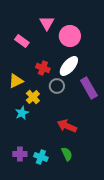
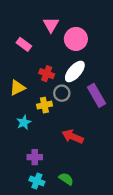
yellow cross: (33, 97) -> (44, 105), moved, turned 32
purple cross: (20, 154) -> (35, 157), moved
green semicircle: (67, 154) -> (66, 179), moved, turned -32
cyan cross: (41, 157) -> (37, 181), moved

